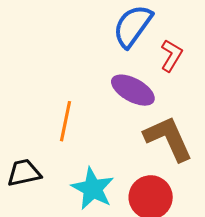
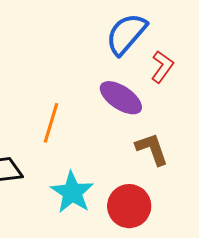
brown L-shape: (168, 138) -> (152, 149), size x0.7

